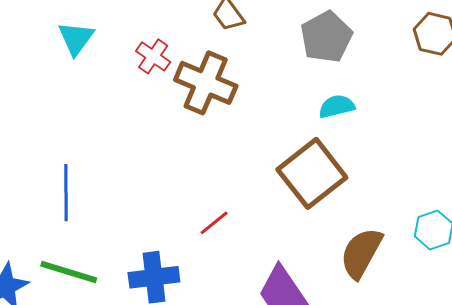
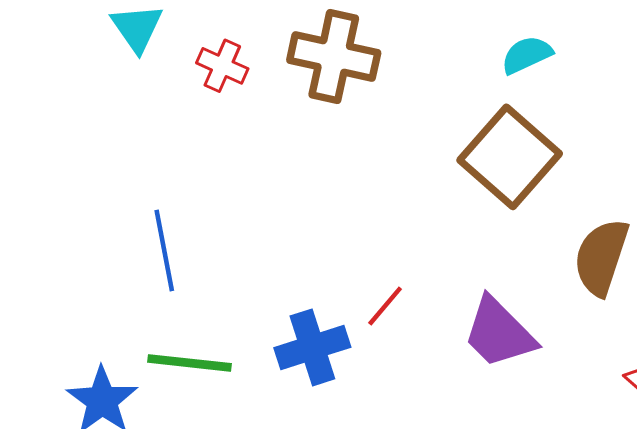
red cross: (153, 56) -> (222, 66), moved
red line: (214, 223) -> (385, 306), moved

